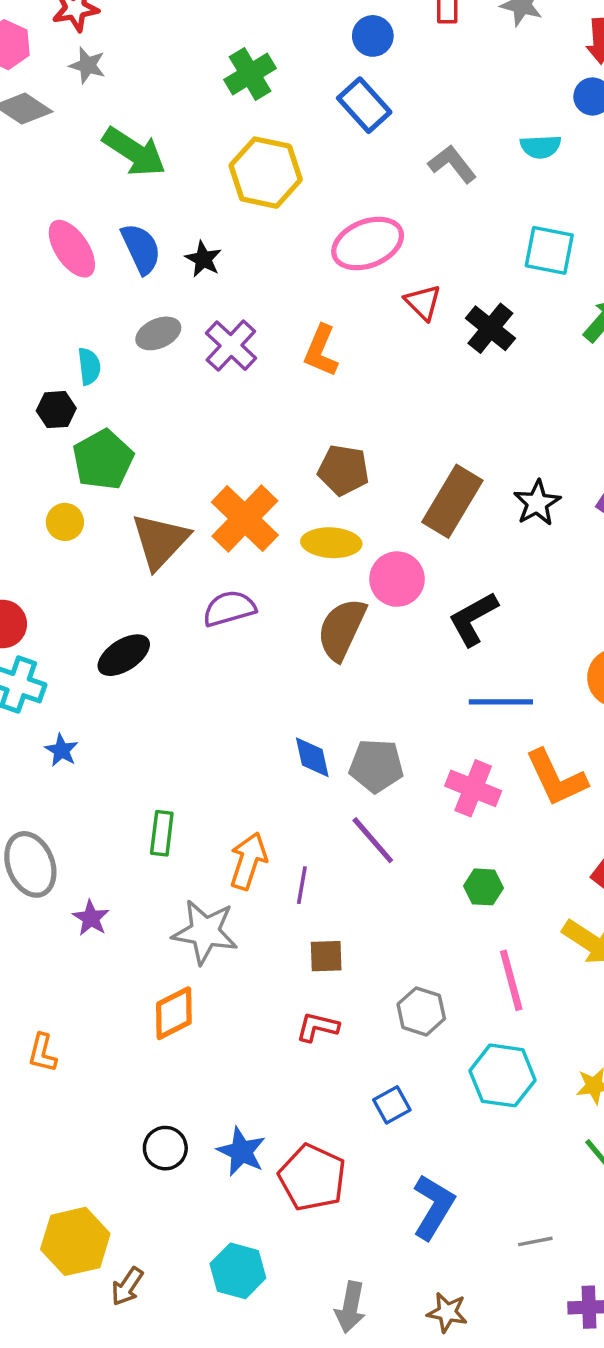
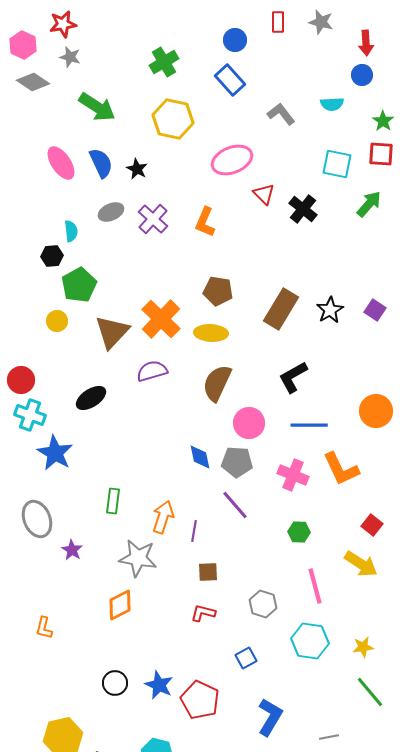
pink circle: (397, 579) -> (249, 423), moved
blue star: (61, 750) -> (55, 453), size x1.8

